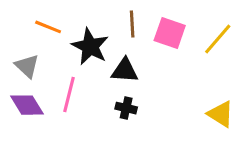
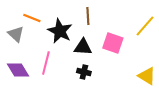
pink square: (170, 33) -> (113, 43), moved
gray triangle: (27, 66) -> (16, 34), moved

